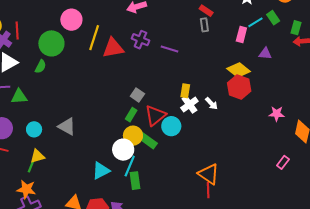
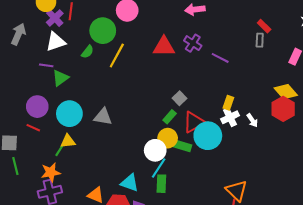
yellow line: (94, 38) -> (117, 56), moved
green triangle: (19, 97) -> (60, 78), turned -42
gray triangle: (67, 126) -> (103, 117), turned -30
cyan circle: (171, 126) -> (208, 136), size x1.4
cyan circle: (34, 129) -> (69, 114), size x1.6
green rectangle: (147, 140) -> (181, 146), turned -30
cyan triangle: (101, 171) -> (130, 183), moved, turned 36
orange star: (26, 189) -> (51, 172), turned -30

